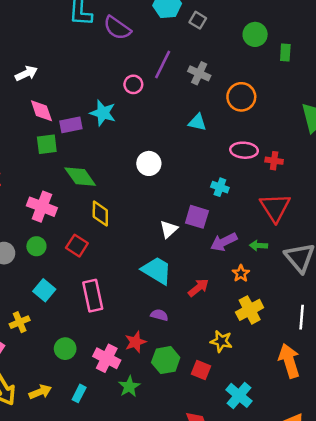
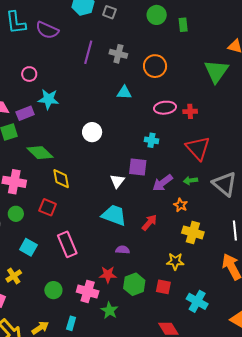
pink circle: (133, 84) -> (29, 74), moved
yellow cross: (250, 310) -> (193, 232), turned -35
red star: (135, 342) -> (108, 275), turned 30

